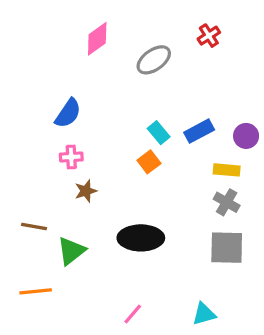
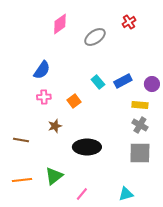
orange square: (149, 162) -> (74, 101), moved
brown star: (86, 191) -> (55, 126), moved
green triangle: (71, 251) -> (54, 176), moved

